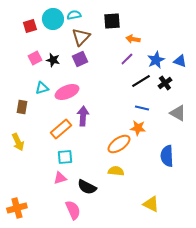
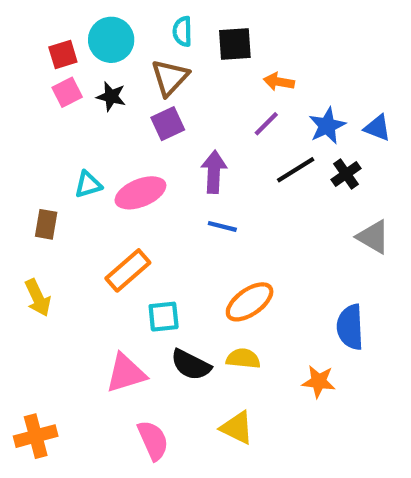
cyan semicircle: (74, 15) -> (182, 31), moved, turned -80
pink square: (35, 58) -> (67, 92), moved
black star: (53, 60) -> (111, 96), moved
blue line: (142, 108) -> (222, 226), moved
purple arrow: (83, 116) -> (214, 172), moved
orange star: (138, 128) -> (319, 382), moved
cyan square: (65, 157) -> (164, 317), moved
pink triangle: (60, 178) -> (126, 373), size x1.5
black semicircle: (87, 187) -> (191, 365), moved
yellow triangle: (151, 204) -> (237, 428), moved

